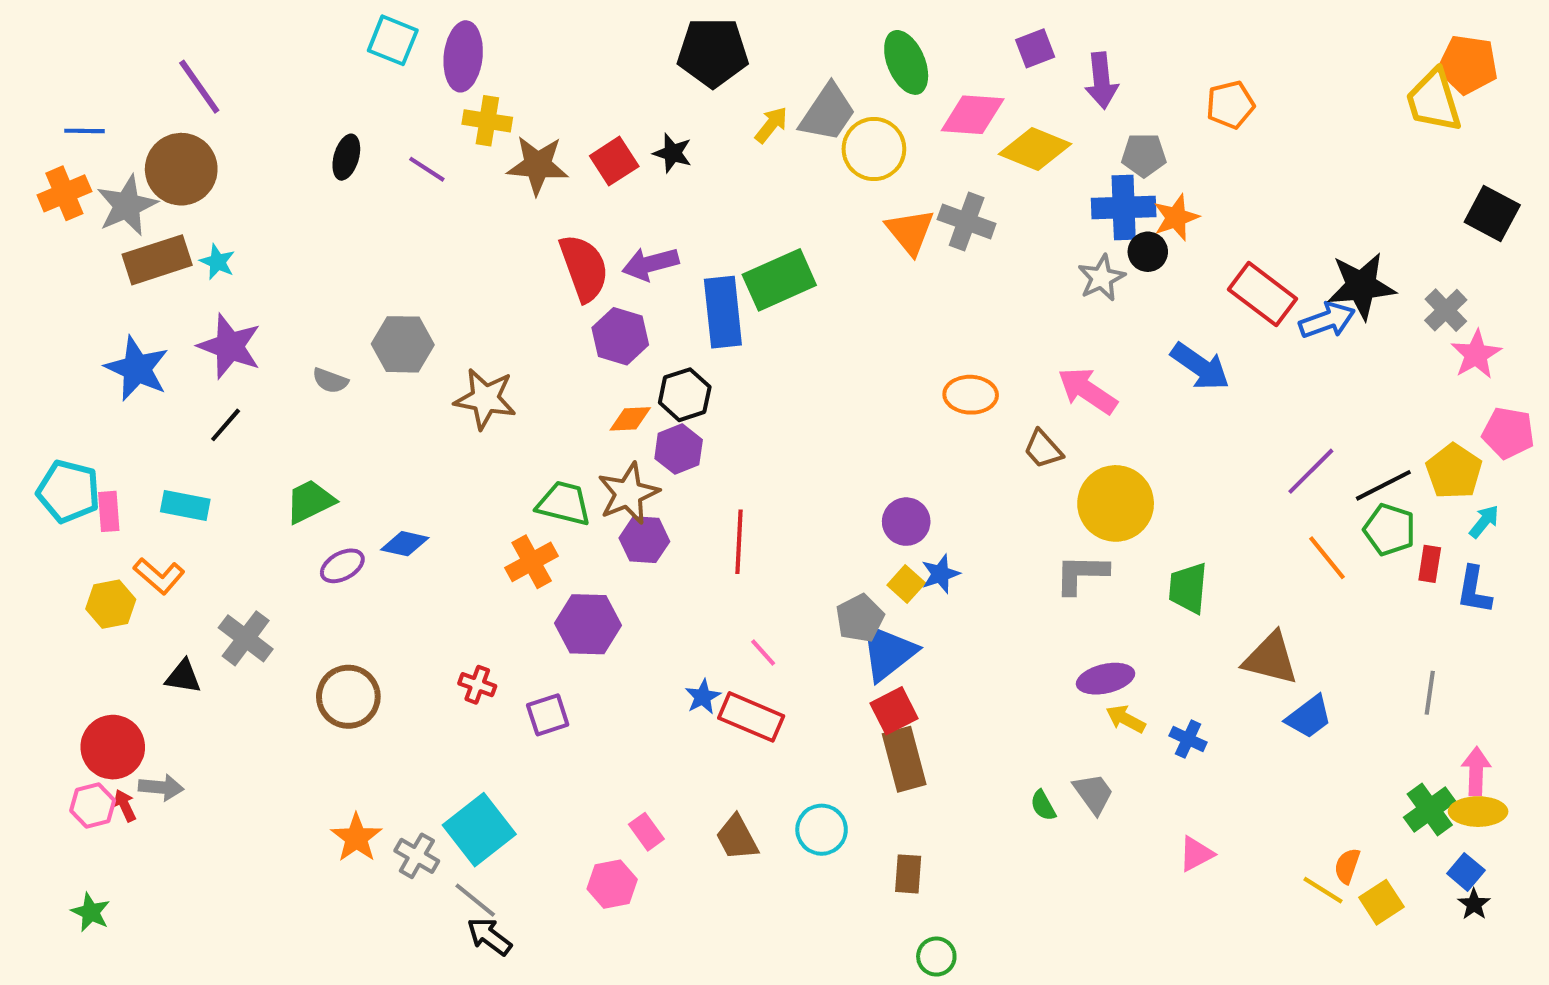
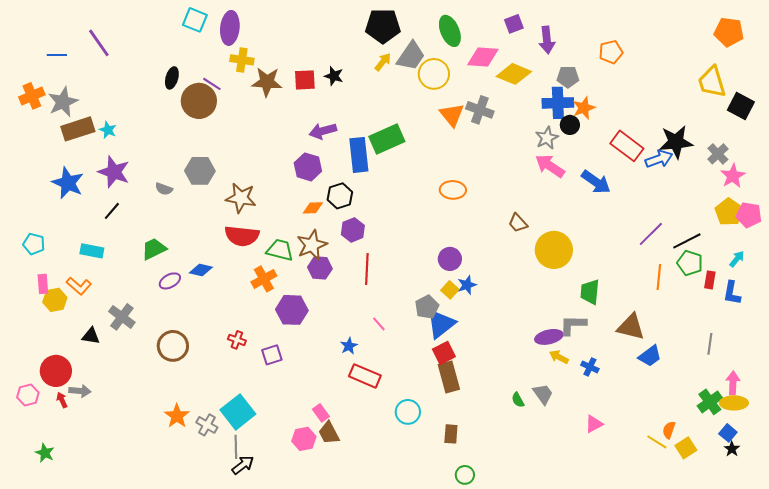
black pentagon: (713, 52) -> (383, 26), moved
yellow trapezoid: (1434, 101) -> (712, 82), moved
blue line: (85, 131) -> (57, 55), moved
red square: (614, 161) -> (305, 80), turned 30
brown circle: (181, 169) -> (199, 101), moved
red semicircle: (584, 268) -> (242, 236), moved, turned 116
pink arrow: (1087, 391) -> (550, 166), moved
orange ellipse: (971, 395) -> (453, 190), moved
purple hexagon: (679, 449) -> (353, 230), moved
yellow pentagon: (1454, 471) -> (729, 212), moved
cyan pentagon: (68, 491) -> (34, 244), size x0.7
pink rectangle: (109, 511) -> (43, 284), moved
orange line: (1327, 558) -> (659, 277), turned 45
gray L-shape: (1081, 574) -> (573, 325), moved
red rectangle: (751, 717) -> (365, 376), moved
pink hexagon: (93, 805) -> (28, 395), moved
brown trapezoid: (737, 838) -> (329, 433), moved
gray line: (475, 900) -> (236, 447), turned 50
black arrow: (489, 936) -> (243, 465), turned 105

